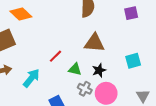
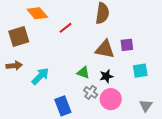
purple square: (131, 13) -> (127, 45), moved
red line: (56, 56) -> (66, 28), moved

